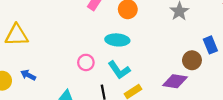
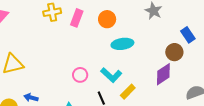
cyan ellipse: (117, 40) -> (122, 44), moved
purple diamond: (175, 81) -> (163, 74), turned -30

